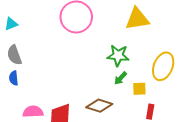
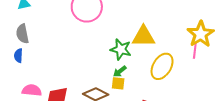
yellow triangle: (137, 19) -> (143, 36), moved
yellow square: (139, 89) -> (118, 83), moved

